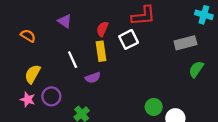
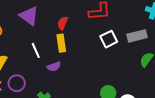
purple triangle: (65, 21) -> (29, 16), size x1.5
white square: (129, 39) -> (109, 39), moved

